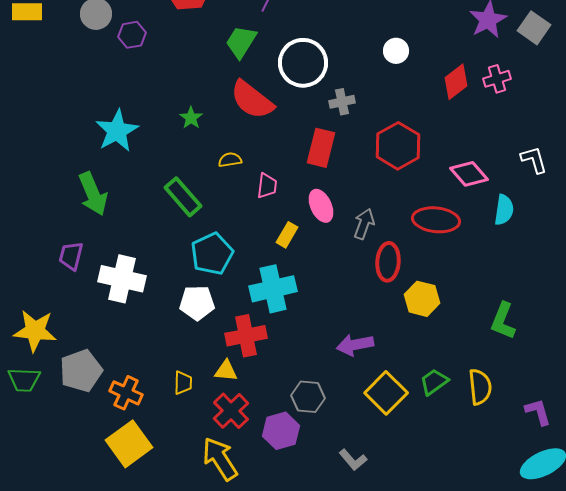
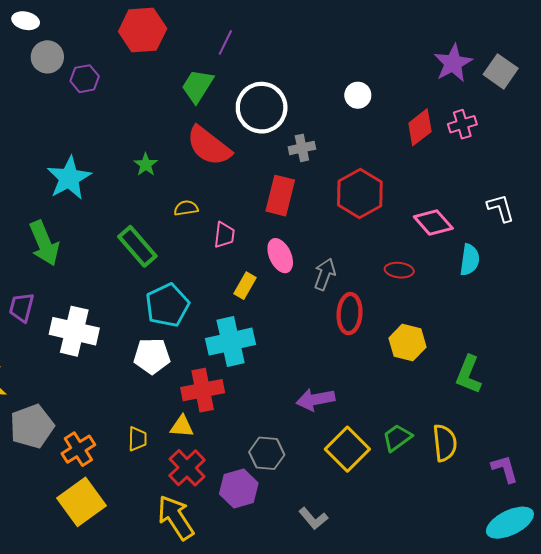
red ellipse: (436, 220) -> (399, 270), size x0.6
yellow hexagon: (422, 299) -> (407, 343), moved
orange cross: (126, 393) -> (78, 449), turned 32

